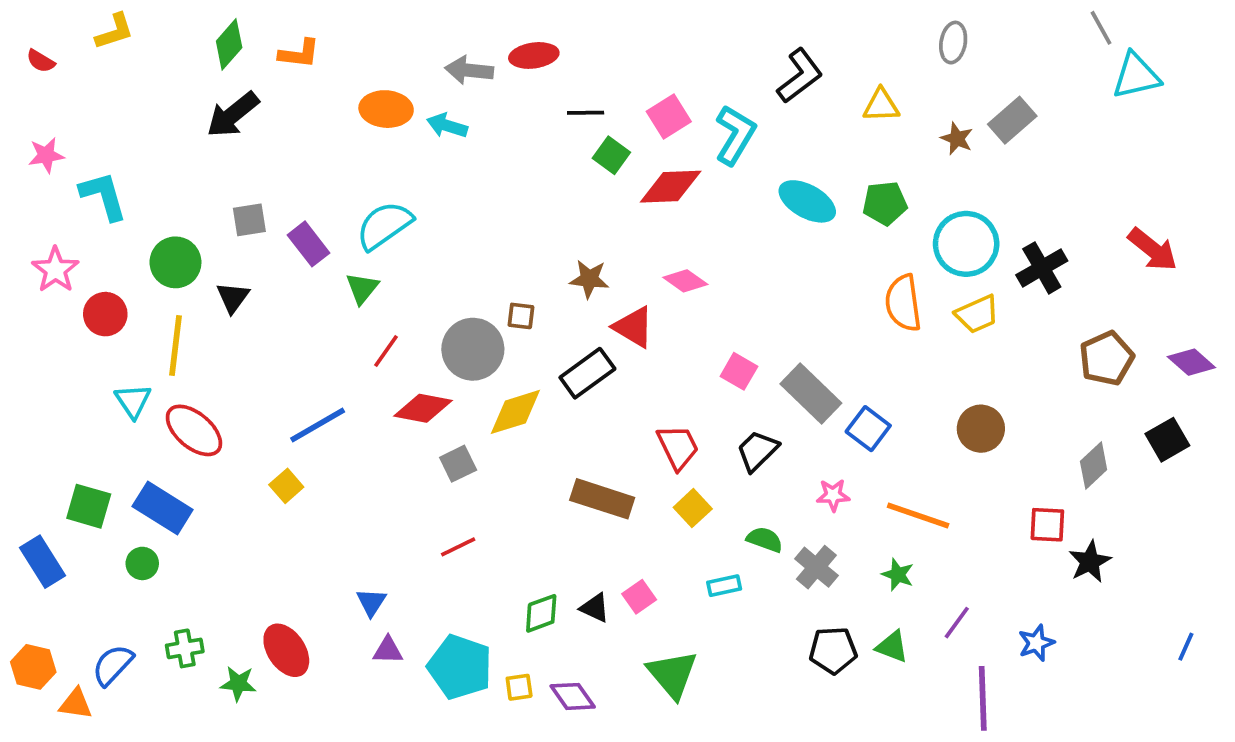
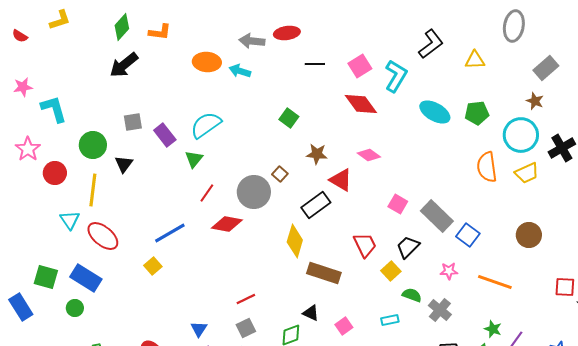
gray ellipse: (953, 43) -> (514, 26), size x1.4
brown star: (957, 139) -> (535, 101), moved
green square: (611, 155) -> (289, 118), moved
red diamond: (671, 187) -> (361, 104), turned 56
brown square: (521, 316) -> (280, 174), turned 35
yellow diamond: (515, 412) -> (295, 241), moved, turned -56
gray square: (458, 464) -> (246, 328), moved
yellow square: (693, 508) -> (391, 271), moved
green star: (898, 575) -> (493, 329), moved
black triangle: (595, 608) -> (311, 313), moved

